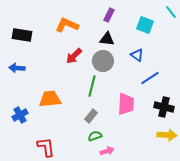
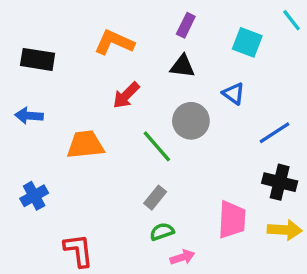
gray circle: (103, 61) -> (191, 121), moved
blue line: (150, 78) -> (274, 133), moved
green line: (92, 86) -> (157, 146), turned -55
orange trapezoid: (50, 99) -> (85, 145), moved
pink trapezoid: (126, 104) -> (232, 220), moved

